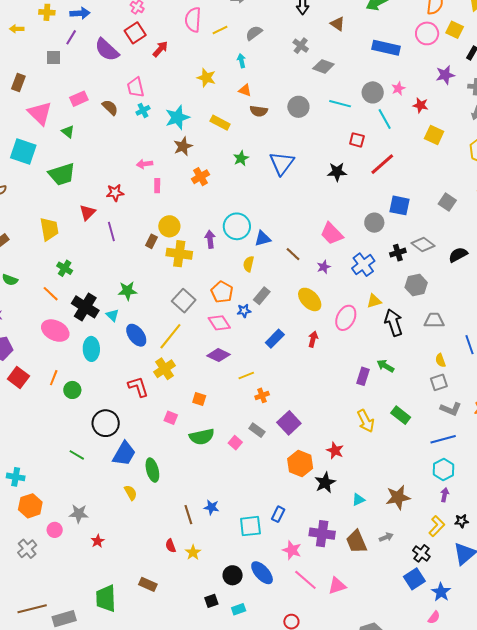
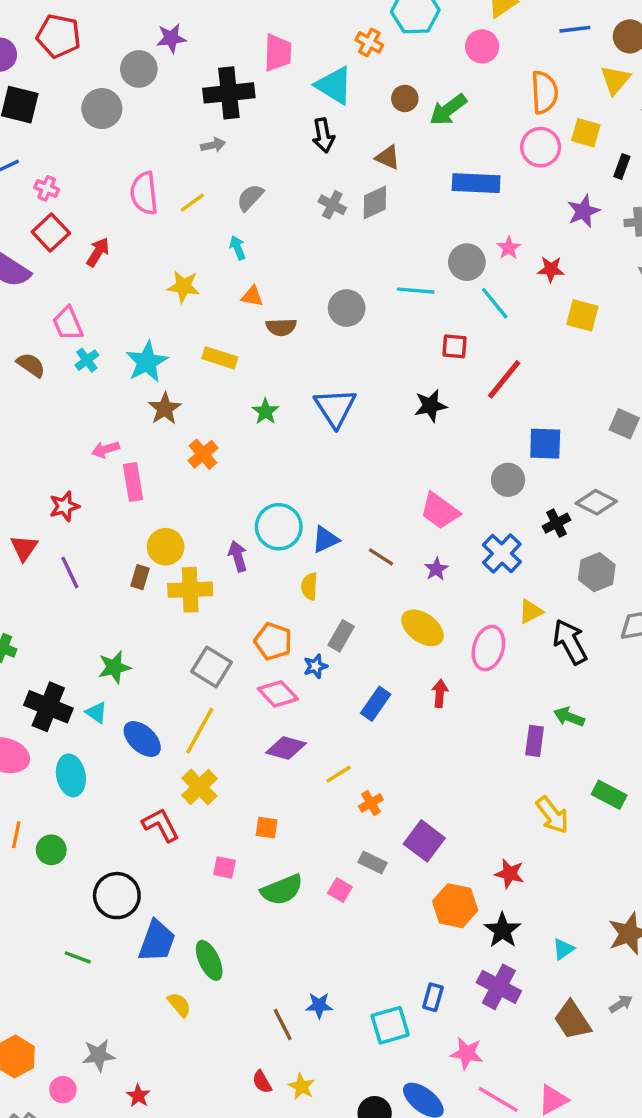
gray diamond: (323, 66) -> (375, 202), moved, turned -35
pink rectangle: (157, 186) -> (133, 482), size x1.5
purple cross: (322, 534) -> (499, 987), moved, turned 30

